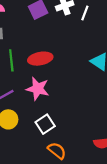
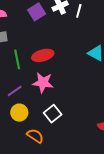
orange semicircle: (57, 151) -> (35, 136), moved

